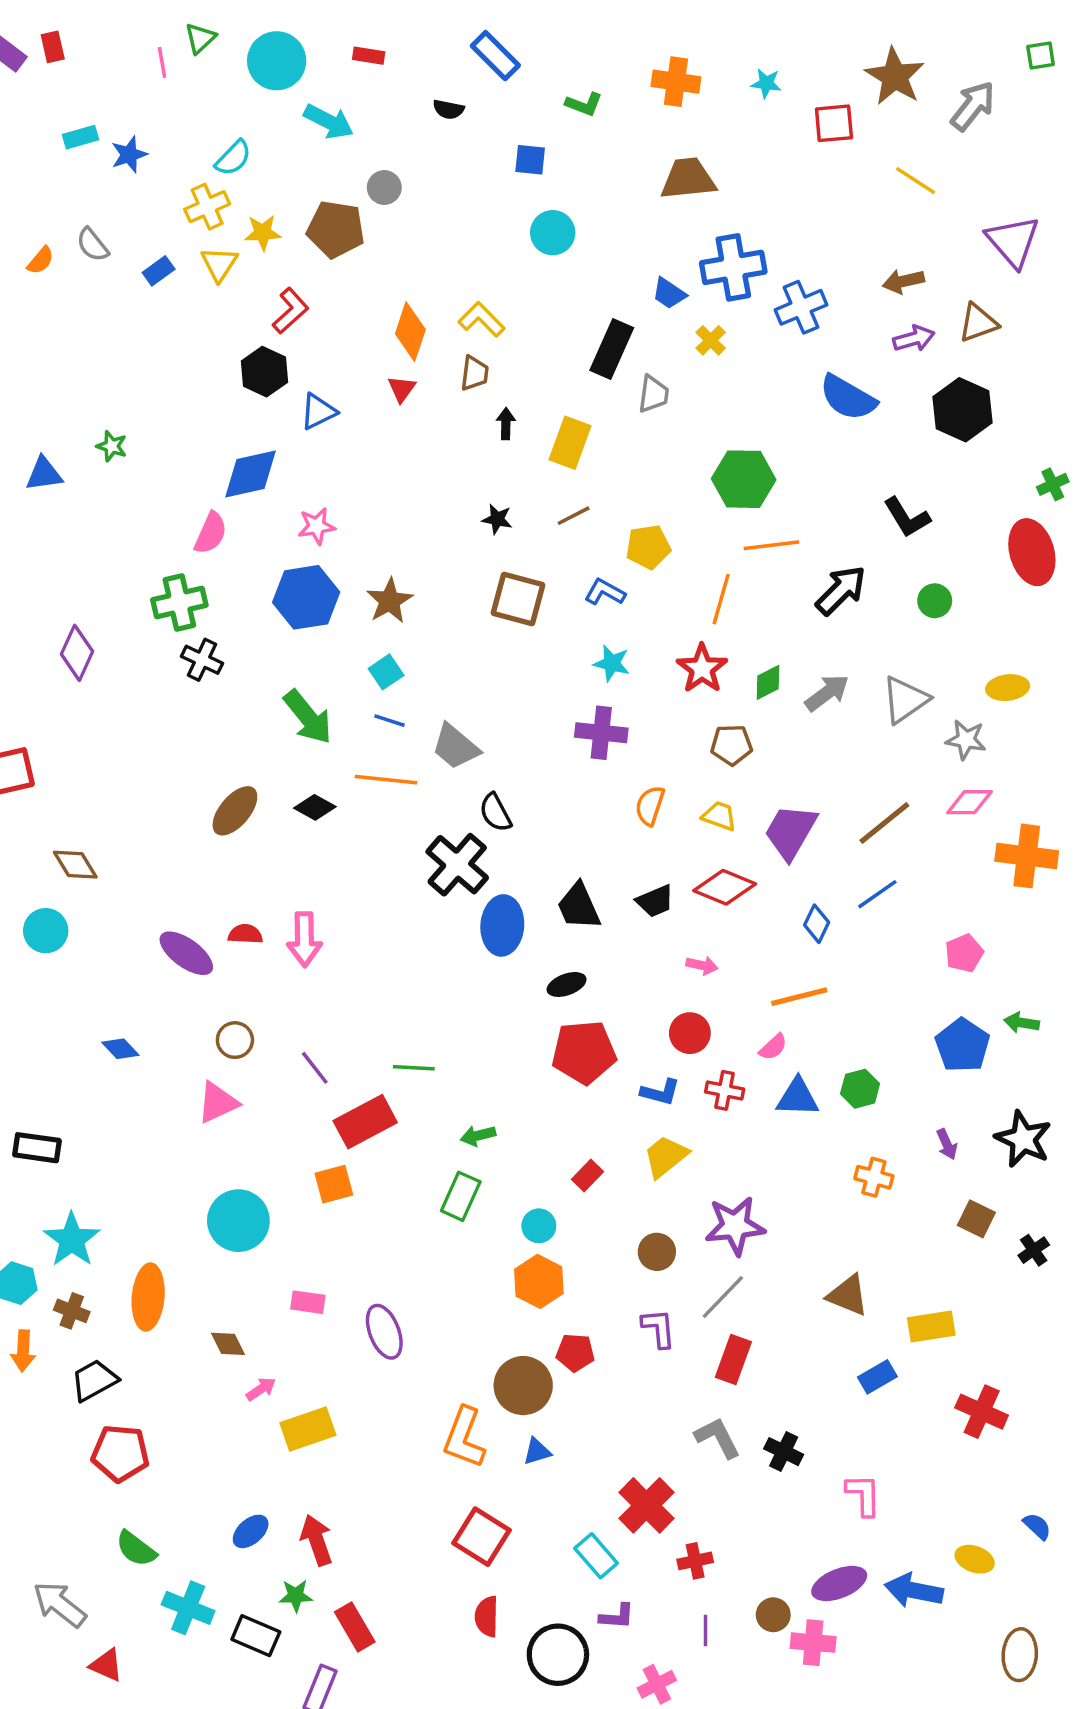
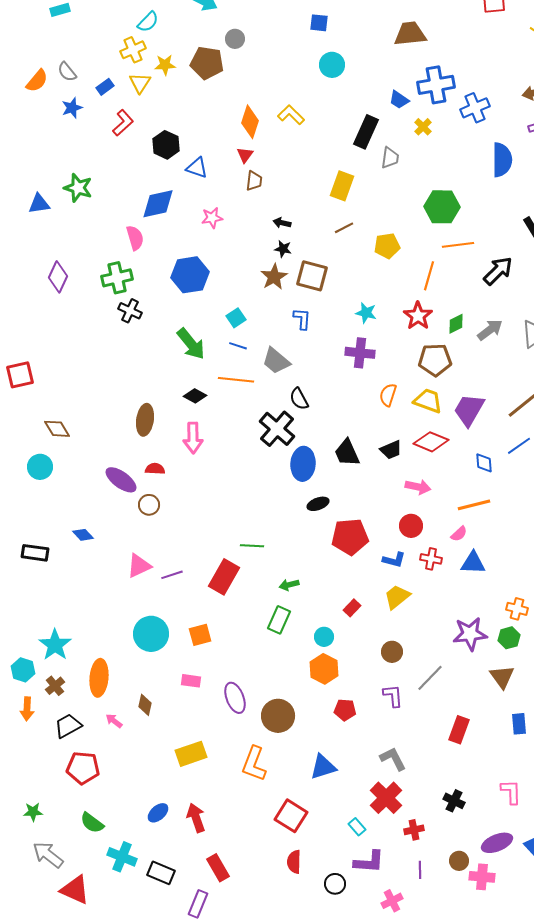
blue star: (129, 155) -> (72, 108), moved
orange semicircle: (40, 260) -> (37, 81), size x1.4
red L-shape: (291, 311) -> (123, 123), moved
brown trapezoid: (475, 373) -> (254, 181), moved
blue semicircle: (848, 398) -> (502, 160), turned -120
blue triangle: (318, 412) -> (197, 168), turned 45
black arrow: (506, 424) -> (282, 223), moved, turned -78
green star: (112, 446) -> (78, 188), size x1.6
black star: (497, 519) -> (283, 249), moved
pink star: (317, 526) -> (212, 218), moved
pink semicircle: (211, 533) -> (135, 238), turned -40
blue L-shape: (605, 592) -> (302, 319), moved, turned 65
brown star: (389, 601) -> (274, 277), moved
purple diamond: (77, 653) -> (58, 277), moved
brown pentagon: (732, 745) -> (435, 360), size x1.4
brown ellipse: (235, 811) -> (145, 420), moved, turned -32
yellow trapezoid: (719, 816) -> (428, 401), size x1.4
blue diamond: (817, 924) -> (484, 463), turned -30
pink arrow: (304, 939) -> (193, 438), moved
pink arrow: (702, 965) -> (418, 487), size x1.4
black ellipse: (567, 984) -> (318, 504), moved
brown circle: (235, 1040) -> (149, 505), moved
purple line: (315, 1068) -> (172, 575), moved, turned -70
green hexagon: (860, 1089) -> (509, 638), moved
red rectangle: (365, 1122) -> (224, 577), turned -32
black rectangle: (37, 1148) -> (35, 553), moved
orange square: (334, 1184) -> (200, 635), moved
purple star: (735, 1226) -> (470, 634), moved
brown triangle: (848, 1295) -> (502, 677), turned 32
brown cross: (72, 1311) -> (55, 686), turned 30
brown diamond: (228, 1344) -> (145, 705), turned 40
red rectangle: (733, 1360) -> (459, 730), moved
blue rectangle: (877, 1377) -> (519, 724), turned -65
brown circle: (523, 1386) -> (278, 716), moved
pink arrow: (261, 1389) -> (114, 721), moved, turned -108
orange L-shape: (464, 1438) -> (254, 764), moved
gray L-shape: (718, 1438) -> (393, 759), moved
blue triangle: (537, 1452) -> (323, 767), size x1.6
black cross: (784, 1452) -> (454, 801), moved
cyan rectangle: (596, 1556) -> (357, 827), size x0.7
green star: (296, 1596) -> (33, 812), moved
purple L-shape: (617, 1616) -> (369, 862), size x1.5
black circle: (558, 1655) -> (335, 884), size x0.6
red triangle: (106, 1665) -> (75, 890), size x1.5

